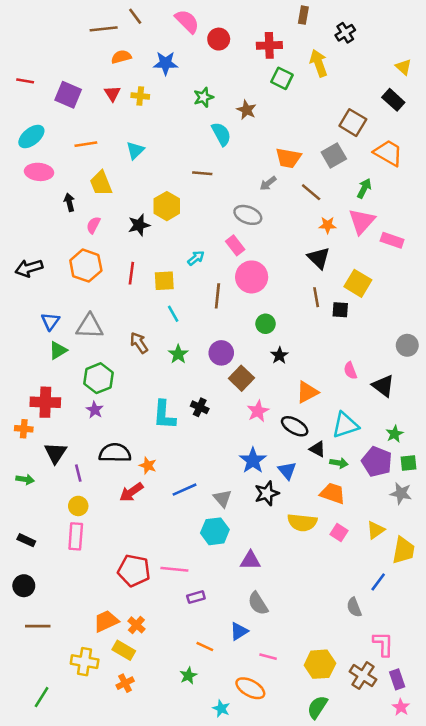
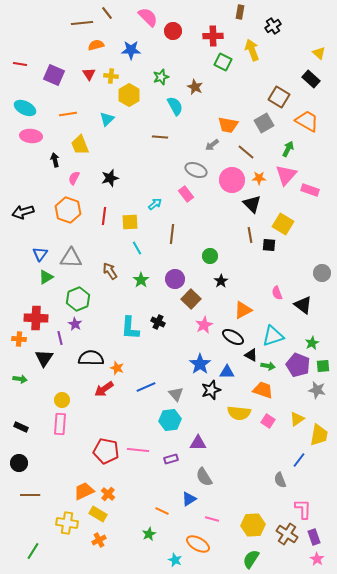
cyan ellipse: (31, 136) -> (25, 108), turned 65
yellow hexagon: (167, 206) -> (129, 95), moved
pink circle: (252, 277) -> (232, 180), moved
blue triangle: (287, 471) -> (227, 372), turned -49
purple line: (78, 473) -> (60, 338), moved
purple rectangle: (196, 597) -> (171, 459), moved

